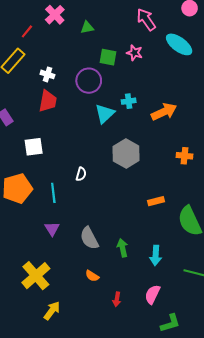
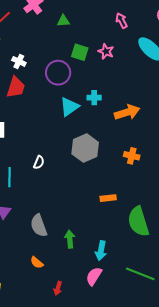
pink arrow: (146, 19) -> (121, 21), size x0.7
orange cross: (185, 156) -> (132, 156), moved
pink semicircle: (152, 294) -> (94, 276), moved

